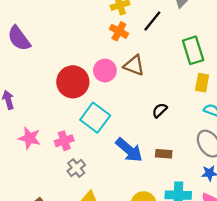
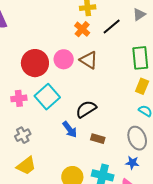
black semicircle: (160, 110) -> (86, 109), moved, size x1.5
pink cross: (64, 141) -> (19, 98), moved
blue arrow: (129, 150) -> (70, 129), size x0.7

